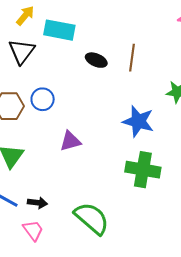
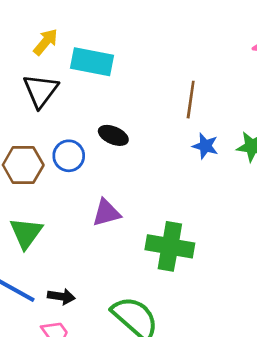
black ellipse: (96, 60) -> (113, 135), moved
blue star: (138, 121) -> (205, 146), moved, size x0.6
green cross: (143, 170) -> (170, 246), moved

